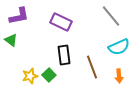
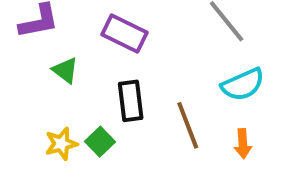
green triangle: (11, 40) -> (65, 70), moved

